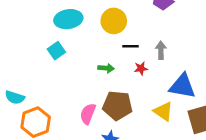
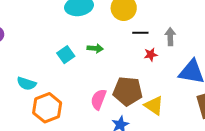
cyan square: (56, 51) -> (66, 55), moved
green arrow: (106, 68) -> (95, 48), moved
yellow triangle: (163, 111) -> (154, 106), moved

